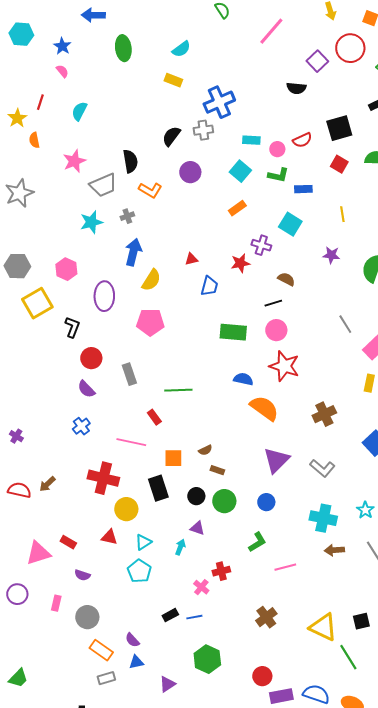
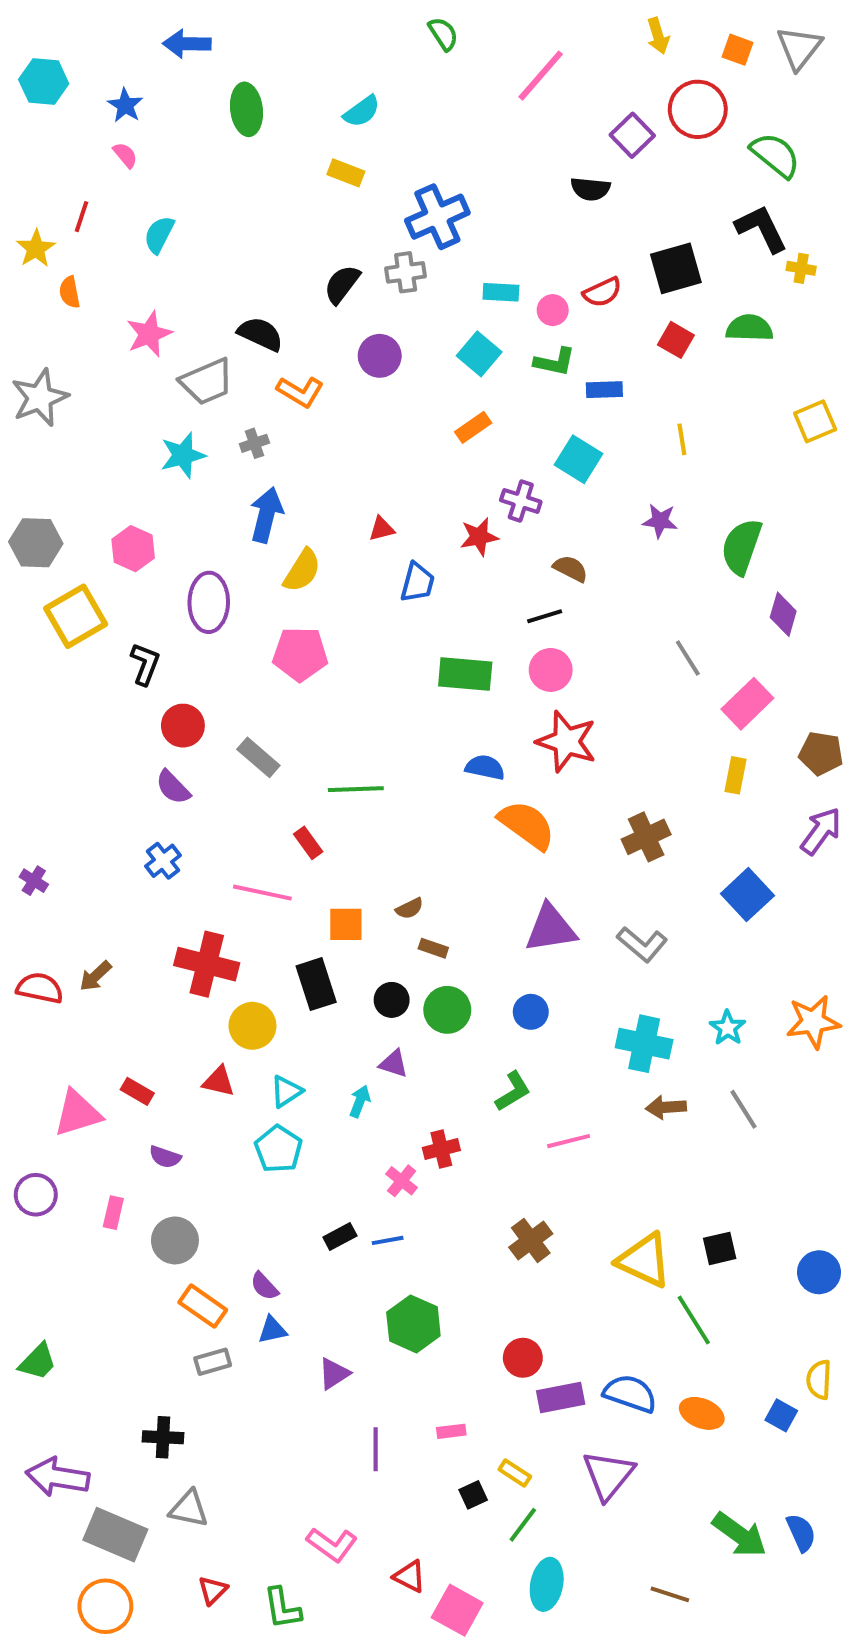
black semicircle: (130, 161) -> (260, 334), turned -55
gray rectangle: (129, 374) -> (258, 757), turned -30
purple triangle: (276, 460) -> (551, 928), turned 36

